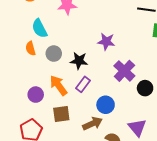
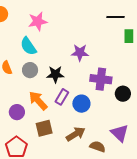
cyan semicircle: (40, 28) -> (28, 46), moved
purple cross: (124, 71) -> (101, 79), turned -30
blue circle: (106, 105) -> (81, 104), moved

